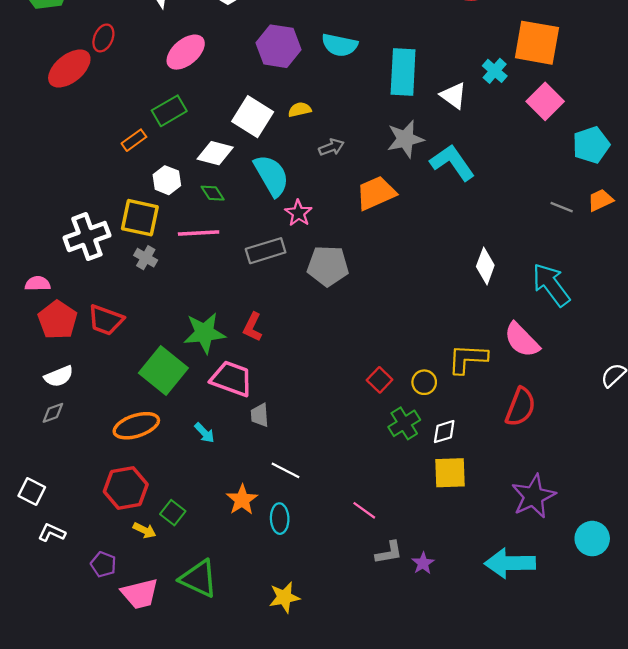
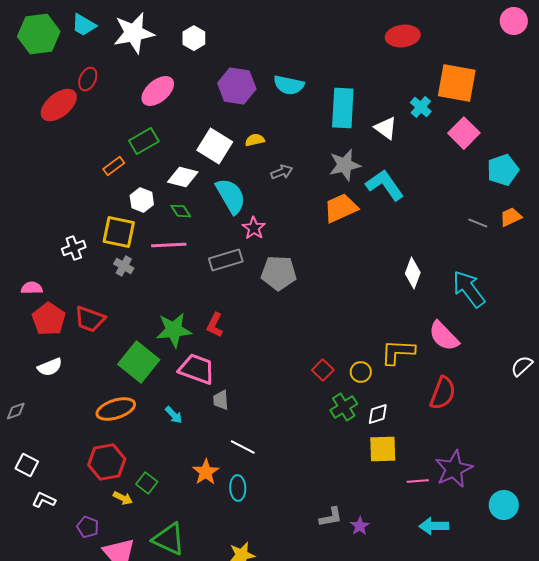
orange trapezoid: (376, 193) -> (341, 208), moved
white cross: (87, 237) -> (74, 248), size x0.6
gray diamond: (53, 413) -> (16, 411), moved
pink line: (364, 510) -> (418, 481), moved, turned -40
cyan arrow: (510, 563) -> (434, 526), size x0.7

